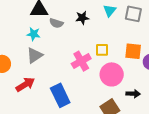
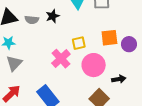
gray semicircle: (56, 23) -> (32, 20), moved

